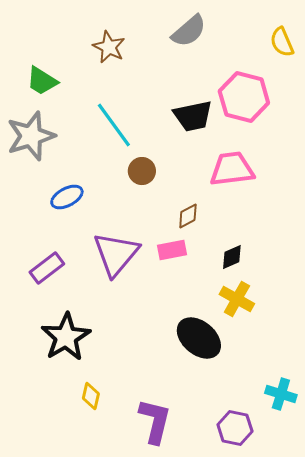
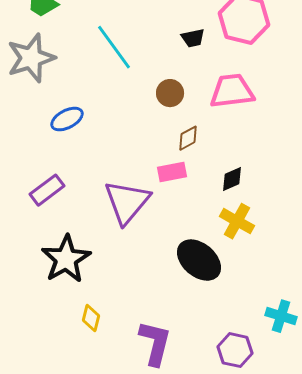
black trapezoid: (193, 116) -> (193, 38), size x0.6
brown circle: (142, 171) -> (170, 93), moved
purple triangle: (116, 254) -> (127, 202), moved

